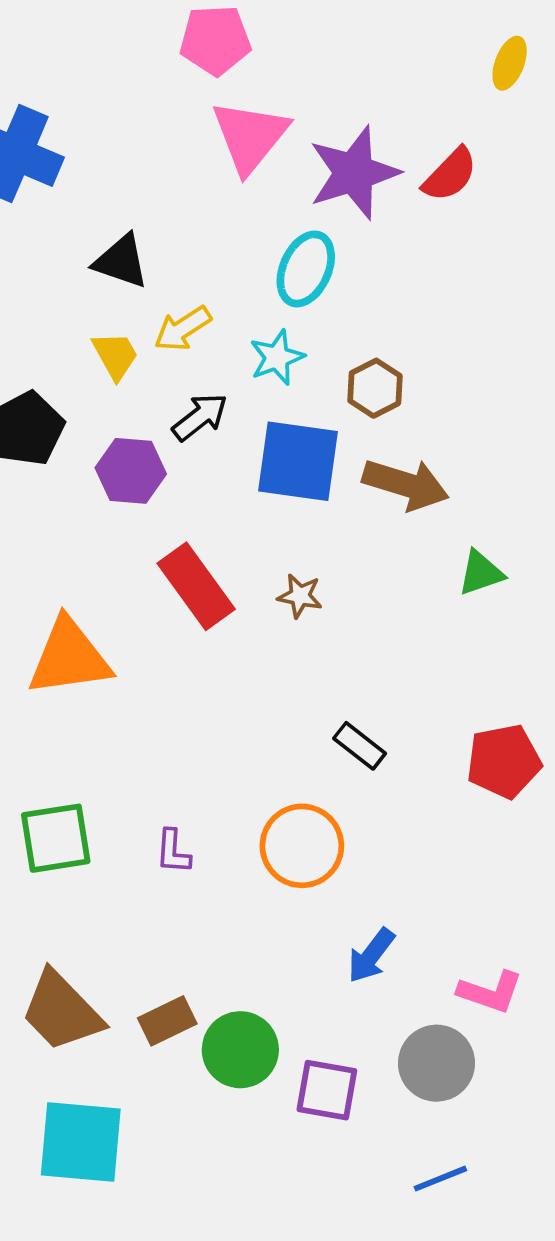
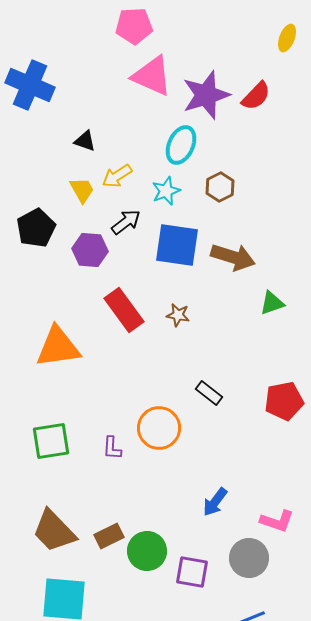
pink triangle: (250, 136) -> (152, 76), turned -45
black triangle: (121, 261) -> (85, 141), size x0.7
brown hexagon: (375, 388) -> (220, 187), moved
orange circle: (302, 846) -> (159, 428), moved

